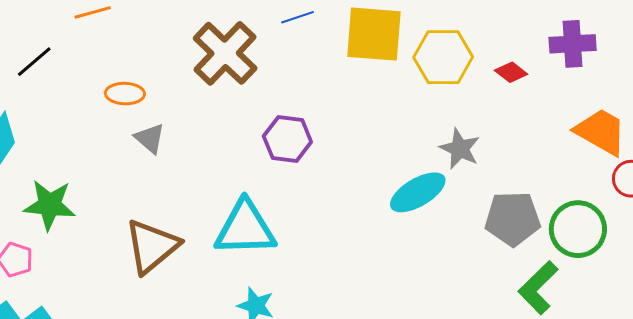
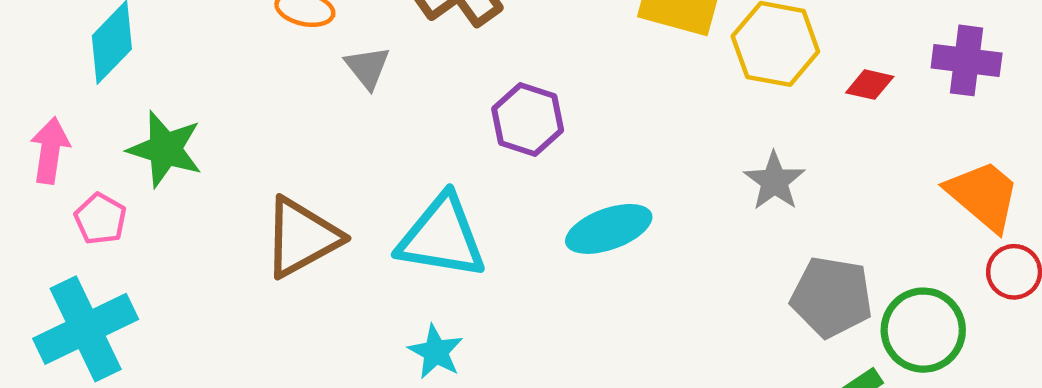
red diamond: (511, 72) -> (870, 85), turned -36
gray triangle: (150, 138) -> (367, 67), moved
cyan ellipse: (418, 192) -> (609, 229), moved

